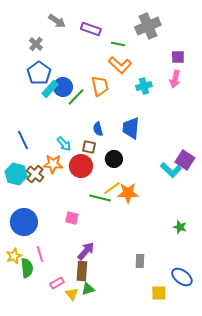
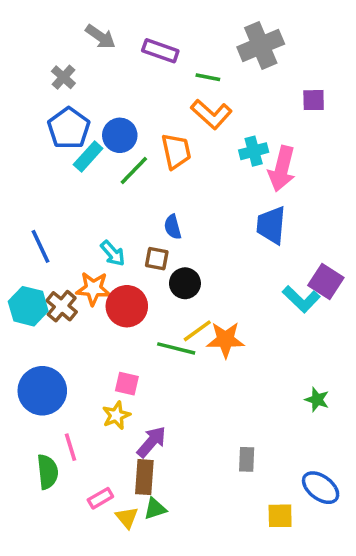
pink arrow: (175, 79) -> (282, 169), moved, size x1.4
blue circle: (63, 87) -> (120, 135), moved
blue trapezoid: (131, 128) -> (271, 225), moved
black circle: (114, 159) -> (185, 283), moved
red circle: (81, 166) -> (127, 306), moved
yellow star: (14, 256) -> (116, 415), moved

